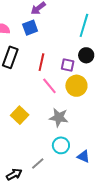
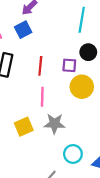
pink line: (49, 86) -> (42, 97), moved, turned 48
yellow square: (20, 115) -> (24, 127), turned 30
gray star: (59, 117) -> (54, 124), moved

